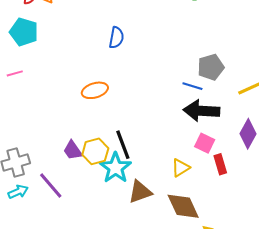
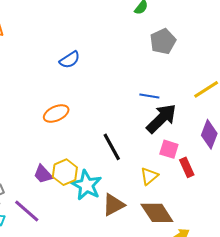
blue semicircle: (116, 38) -> (70, 60), turned 55
gray pentagon: (211, 67) -> (163, 41), moved
black arrow: (202, 111) -> (161, 119), turned 140
black line: (123, 145) -> (112, 147), moved

